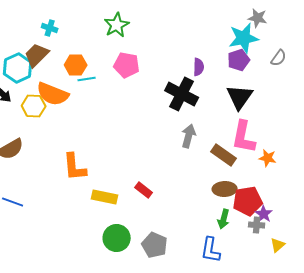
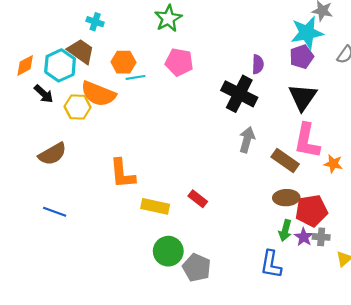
brown trapezoid: (37, 55) -> (81, 51), turned 80
purple star: (264, 214) -> (304, 237), moved
gray pentagon: (155, 245) -> (197, 268), moved

